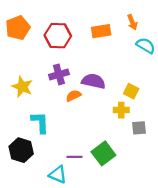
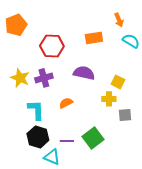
orange rectangle: (101, 31) -> (94, 38), moved
red hexagon: (58, 36) -> (52, 46), moved
purple cross: (59, 74) -> (44, 78), moved
orange semicircle: (73, 96) -> (66, 103), moved
black hexagon: (21, 150) -> (38, 137), moved

